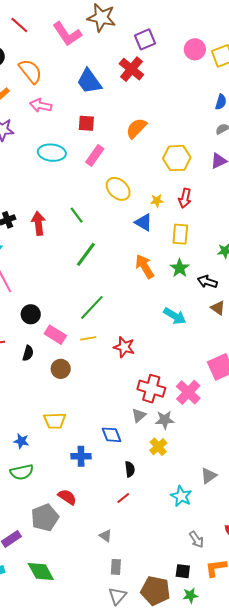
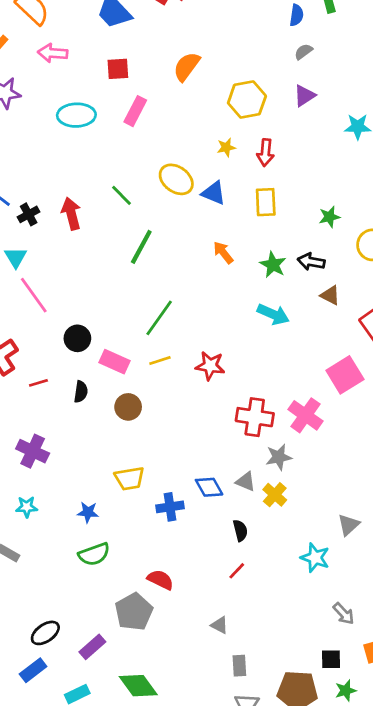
yellow ellipse: (118, 189) -> (176, 179), moved
yellow star: (157, 201) -> (226, 147), moved
orange arrow: (145, 266) -> (223, 253), size x0.7
green star: (180, 268) -> (273, 265), moved
gray triangle: (139, 415) -> (246, 482), moved, turned -49
blue cross: (81, 456) -> (170, 507), moved

